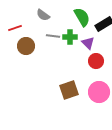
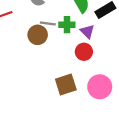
brown circle: (26, 46) -> (38, 35), moved
red circle: (96, 61) -> (84, 52), moved

